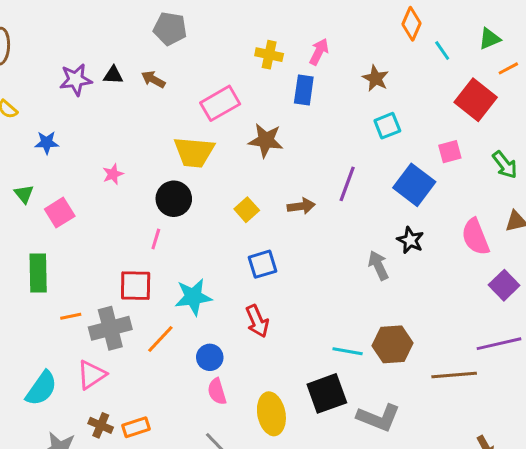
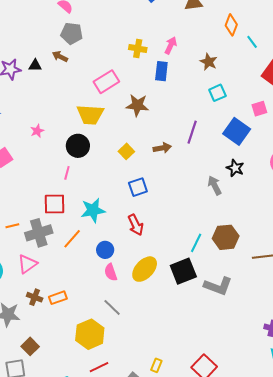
brown arrow: (153, 79) -> (60, 56), moved
cyan line: (348, 351) -> (196, 243), turned -72
yellow ellipse: (271, 414) -> (145, 269), moved, turned 56

